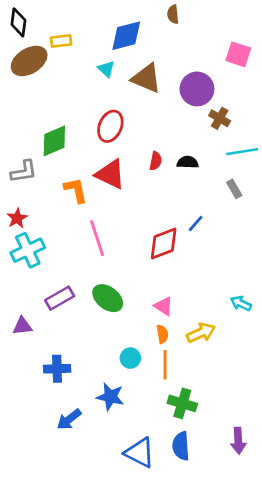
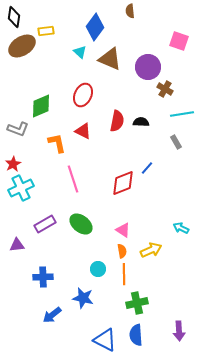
blue diamond: (126, 36) -> (95, 27), turned -40
red semicircle: (156, 161) -> (117, 121), size x1.5
gray L-shape: (24, 172) -> (18, 129), turned 30
red triangle: (110, 174) -> (83, 131), size x0.7
green cross: (182, 403) -> (137, 303), turned -30

